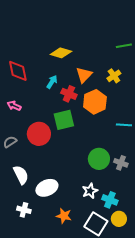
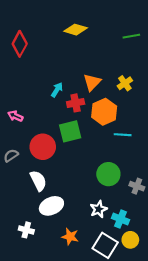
green line: (124, 46) -> (131, 36), moved
yellow diamond: (61, 53) -> (76, 30), moved
red diamond: (18, 71) -> (20, 44), moved, turned 40
red cross: (69, 94) -> (76, 103), turned -35
cyan line: (124, 125) -> (123, 135), moved
gray cross: (121, 163) -> (137, 186), moved
white semicircle: (21, 175) -> (38, 181), moved

